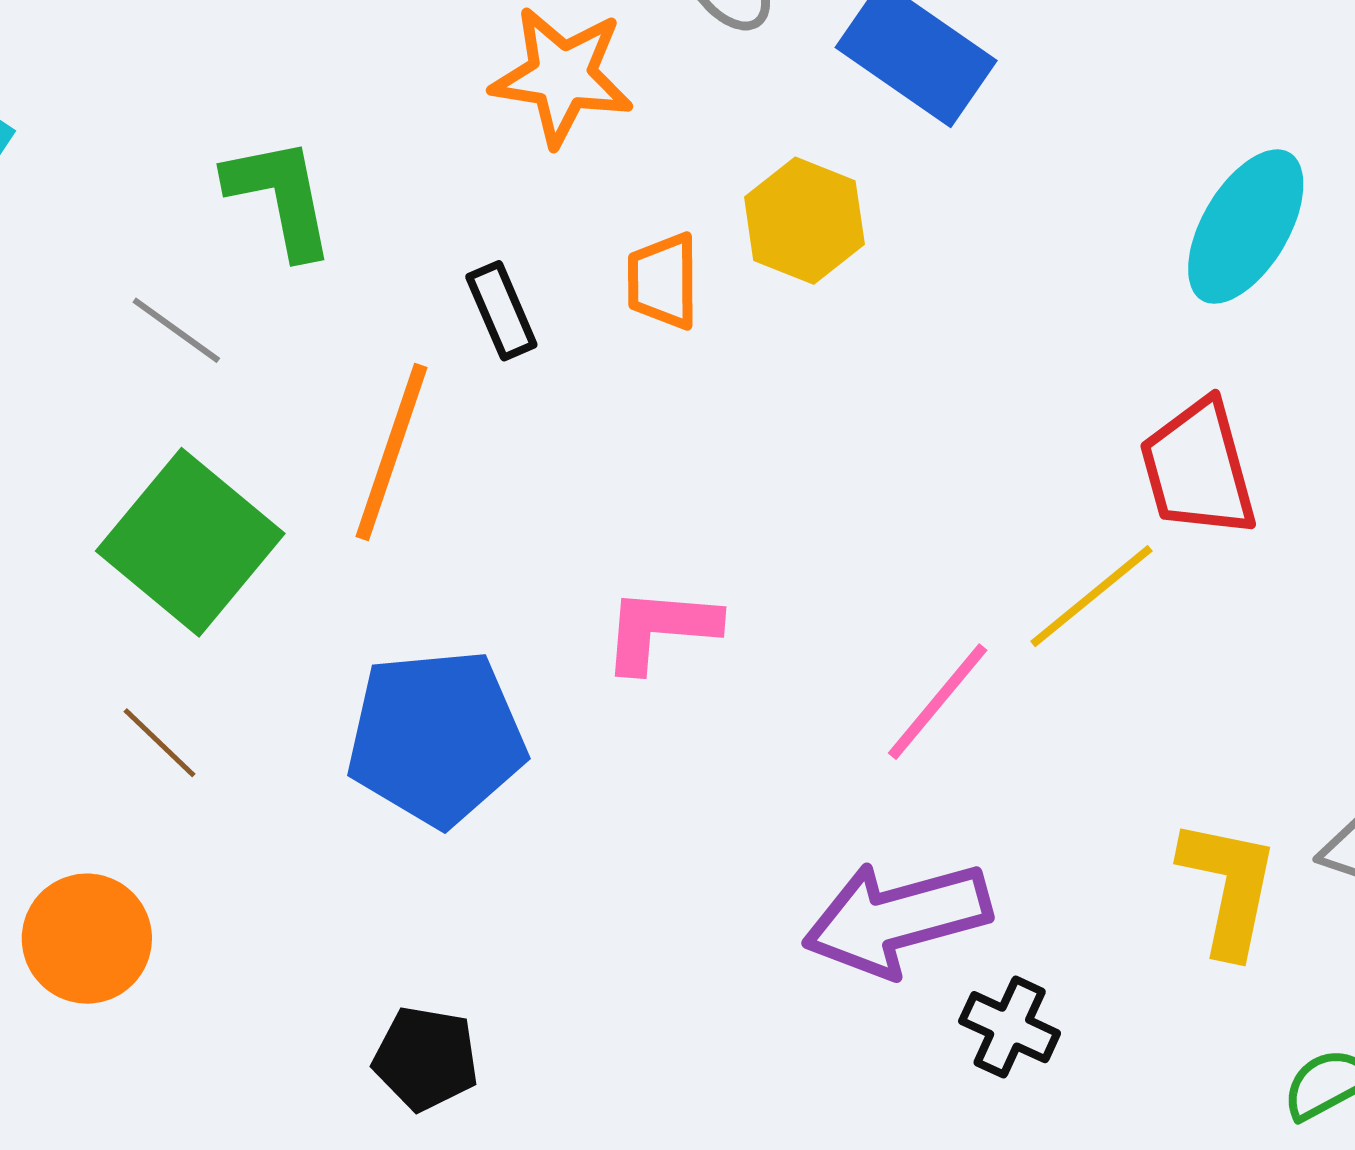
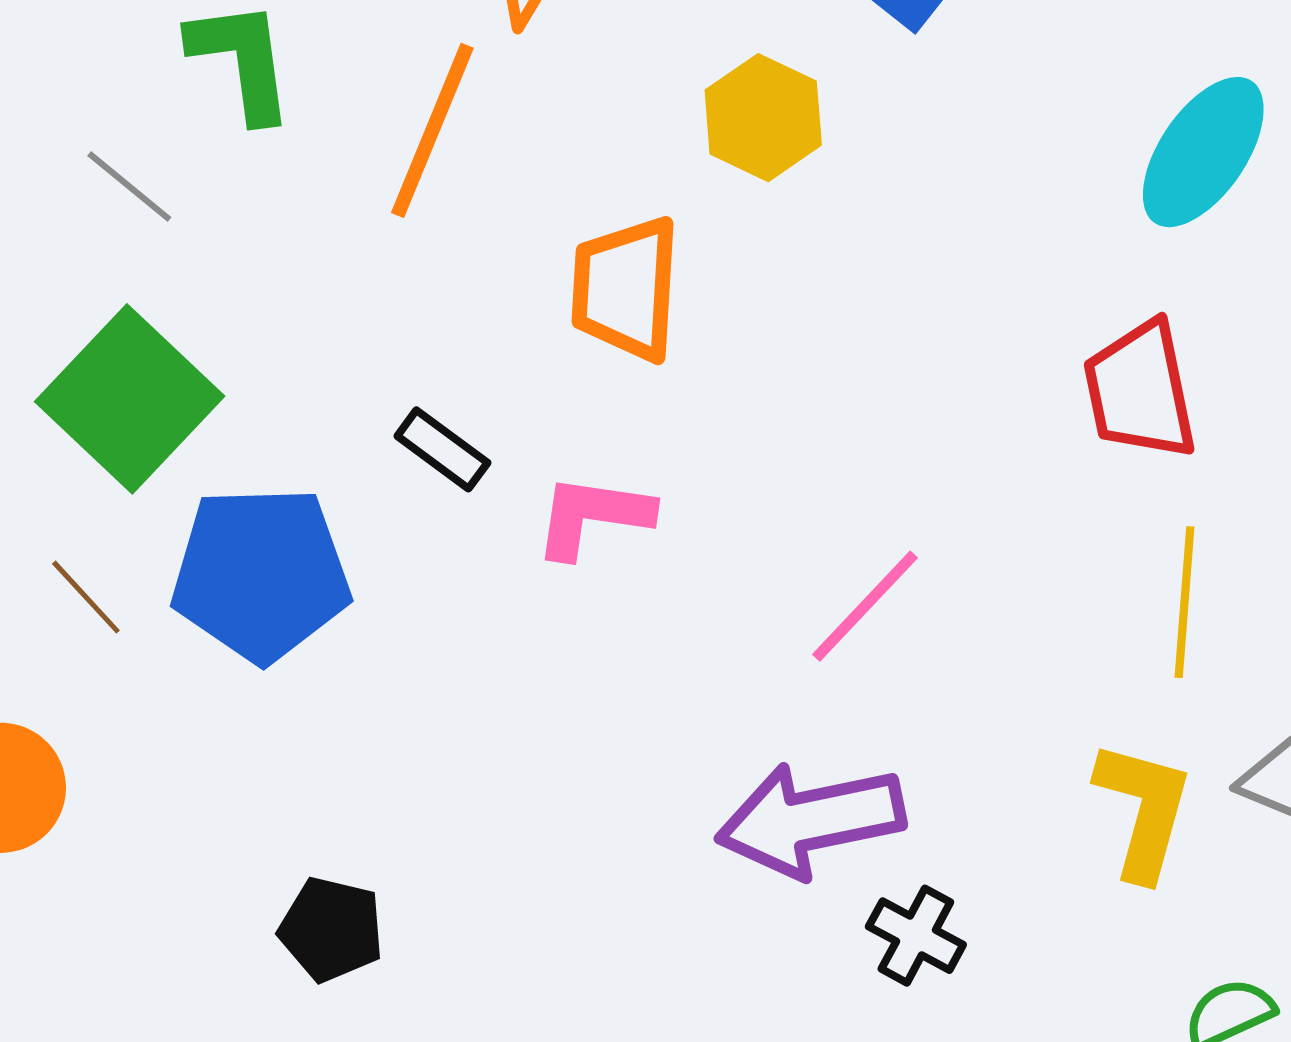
orange trapezoid: (663, 281) -> (626, 289), moved, size x1.5
black rectangle: (501, 311) -> (442, 449), moved, turned -34
orange line: (391, 452) -> (432, 130), moved
yellow line: (1091, 596) -> (1184, 602), moved, turned -50
blue pentagon: (436, 738) -> (261, 574), moved

